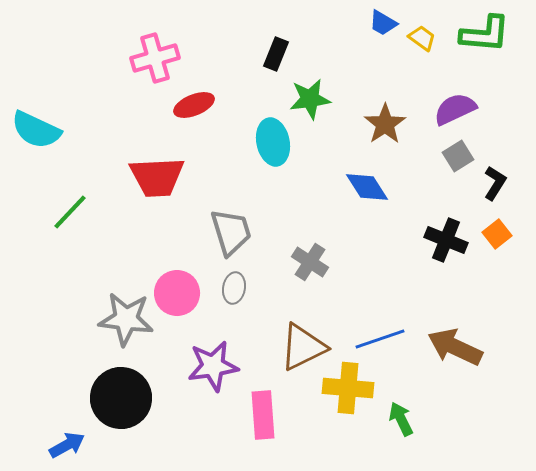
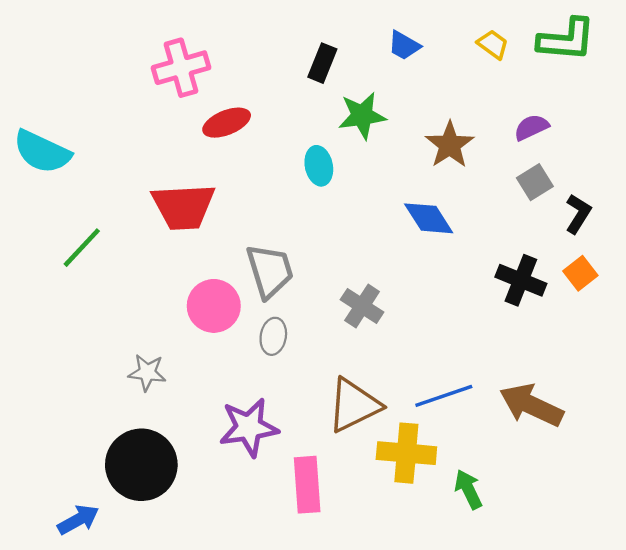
blue trapezoid: (383, 23) -> (404, 46), moved
purple semicircle: (455, 109) -> (531, 127), size x0.7
cyan ellipse: (273, 142) -> (319, 166), size x0.7
pink circle: (177, 293) -> (214, 306), moved
gray star: (126, 319) -> (147, 373), size x0.6

